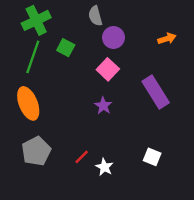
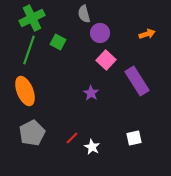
pink square: (108, 69) -> (106, 60), moved
white square: (152, 157) -> (134, 138), turned -35

